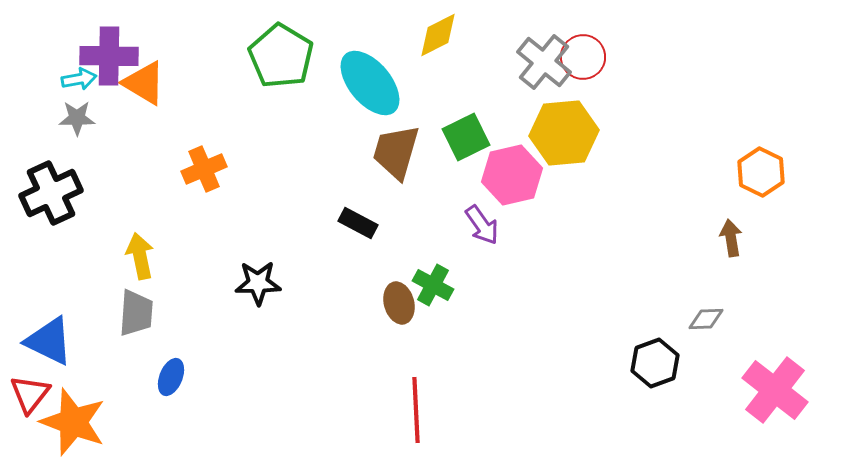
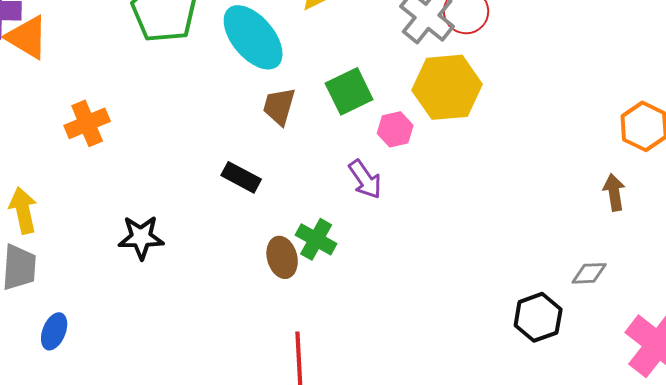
brown trapezoid: (396, 152) -> (279, 106), size x0.7
pink hexagon: (512, 175) -> (395, 129), size x0.6

